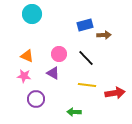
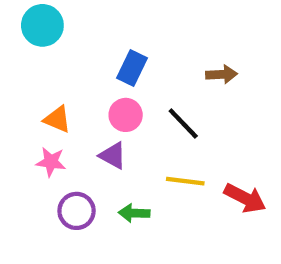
cyan circle: (32, 14) -> (42, 25), moved
blue rectangle: (85, 25) -> (132, 68), moved, turned -49
red arrow: (115, 93) -> (245, 198), turned 36
green arrow: (74, 112) -> (134, 213), moved

